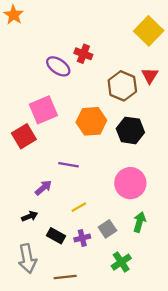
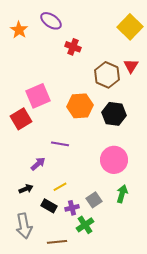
orange star: (14, 15) -> (19, 30), moved
purple ellipse: (58, 66) -> (51, 21), moved
yellow line: (79, 207) -> (60, 187), moved
green cross: (121, 262) -> (85, 225), moved

